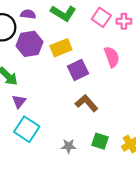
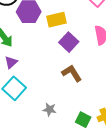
purple square: (78, 70) -> (69, 42), turned -30
green square: (100, 141) -> (83, 120), moved

